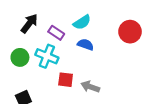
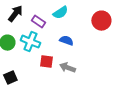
blue semicircle: (86, 45) -> (66, 41), moved

